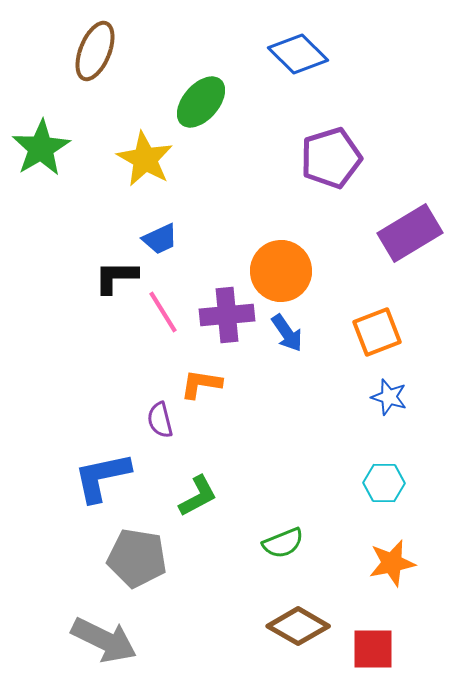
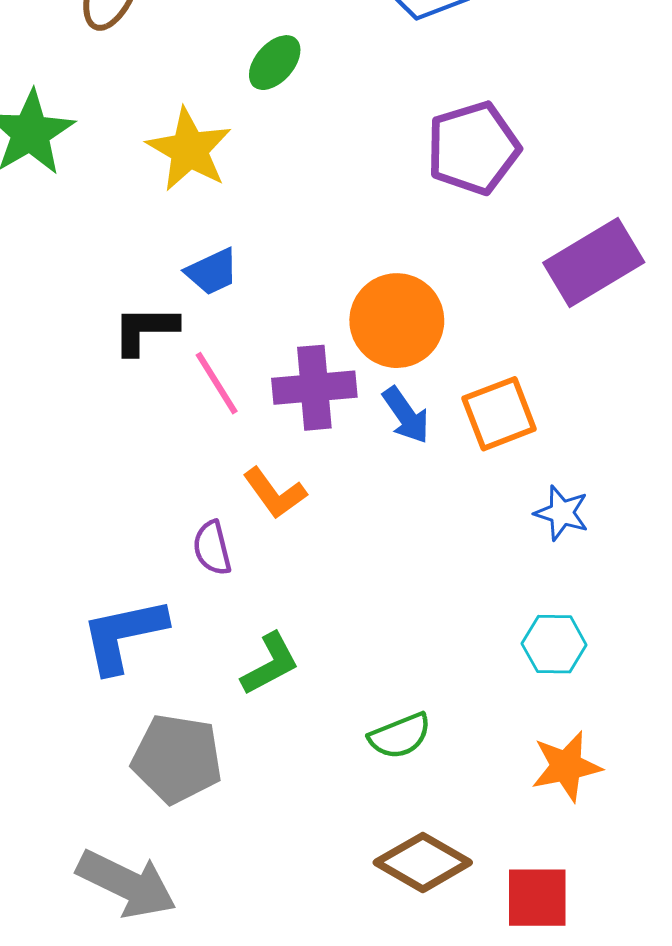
green ellipse: (201, 102) -> (275, 63), size x0.7
orange square: (377, 332) -> (499, 414), moved
orange L-shape: (201, 384) -> (275, 493), turned -135

